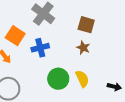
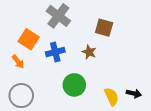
brown star: (83, 48) -> (89, 52), moved
yellow semicircle: (82, 79) -> (111, 97), moved

